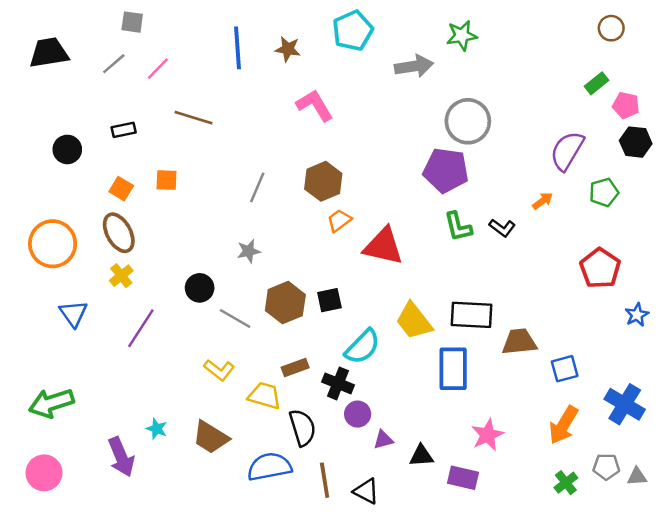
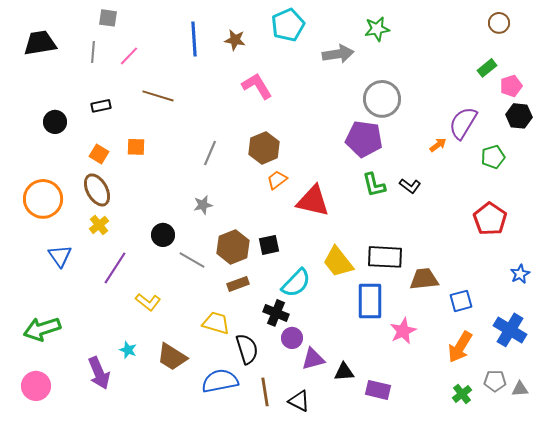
gray line: (114, 64) -> (93, 52), turned -45
pink pentagon: (626, 105) -> (511, 86), turned -30
orange arrow: (543, 201) -> (438, 145), moved
blue star: (637, 315) -> (520, 274), moved
brown rectangle: (295, 368) -> (238, 284), moved
yellow L-shape: (219, 370) -> (148, 302), moved
pink star: (487, 435) -> (403, 331), moved
purple triangle: (383, 440) -> (313, 359), size x1.4

